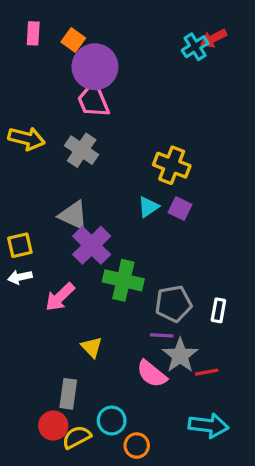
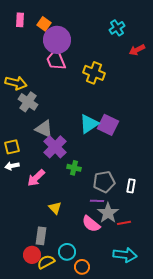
red arrow: (213, 38) -> (137, 50), moved
gray cross: (82, 150) -> (28, 102), moved
yellow cross: (172, 165) -> (94, 73), moved
cyan triangle: (148, 207) -> (89, 124), size x1.5
purple square: (180, 209) -> (108, 125), size x1.5
green cross: (123, 280) -> (74, 168), size x0.6

